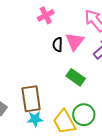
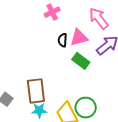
pink triangle: (75, 41) -> (79, 38), turned 36
green rectangle: (76, 77) -> (81, 61), moved

